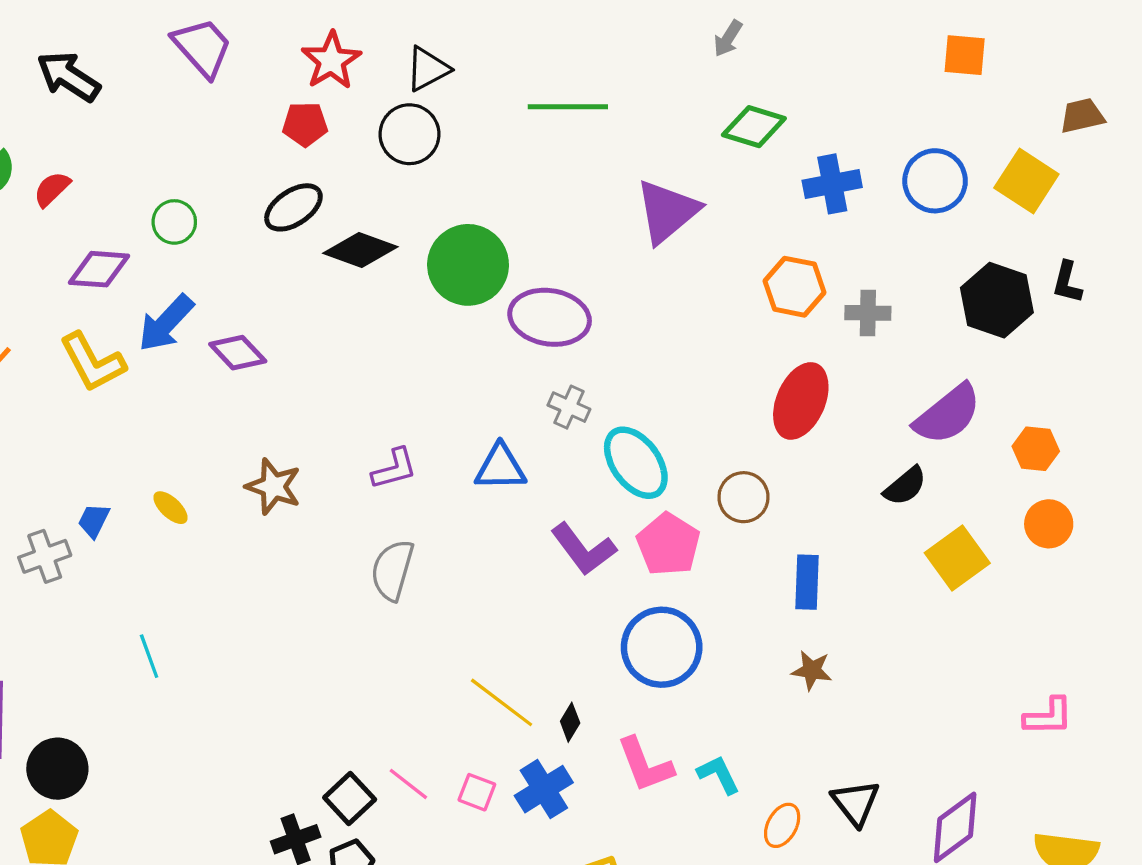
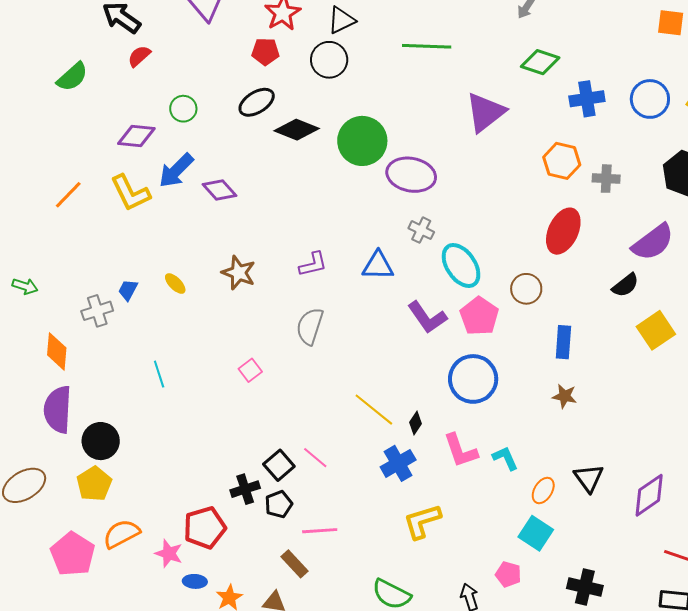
red semicircle: (52, 189) -> (139, 56), moved
pink square: (477, 792) -> (250, 370), moved, turned 30

